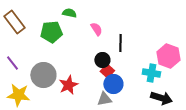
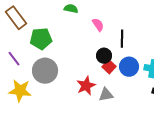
green pentagon: (51, 32) -> (41, 39), moved
blue circle: (113, 84) -> (129, 67), moved
red star: (68, 85) -> (86, 86), moved

